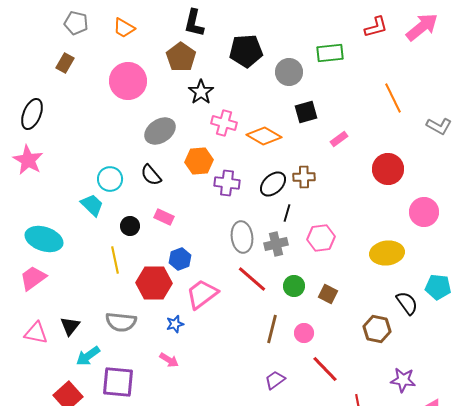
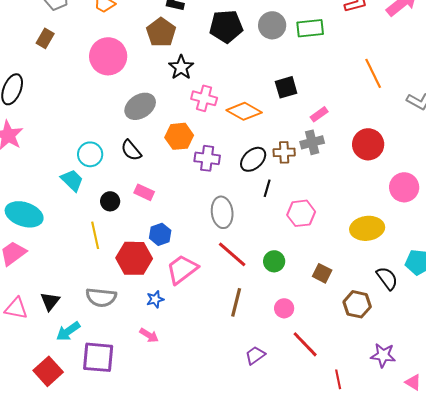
gray circle: (289, 72) -> (272, 25), moved
gray cross: (276, 244) -> (312, 142), moved
brown square: (328, 294) -> (322, 273), moved
brown line: (272, 329) -> (236, 302), moved

